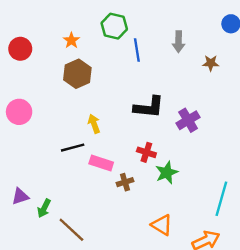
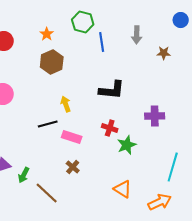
purple cross: (188, 120) -> (155, 116), moved, turned 30
brown cross: (125, 182) -> (73, 167), moved, turned -32

